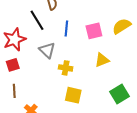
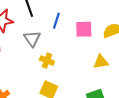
yellow triangle: (102, 60) -> (101, 62), moved

